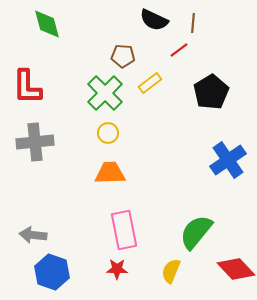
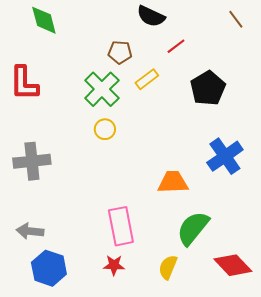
brown line: (193, 23) -> (236, 19), moved, turned -42
gray cross: (35, 142) -> (32, 161), moved
orange trapezoid: (110, 173) -> (173, 182), moved

